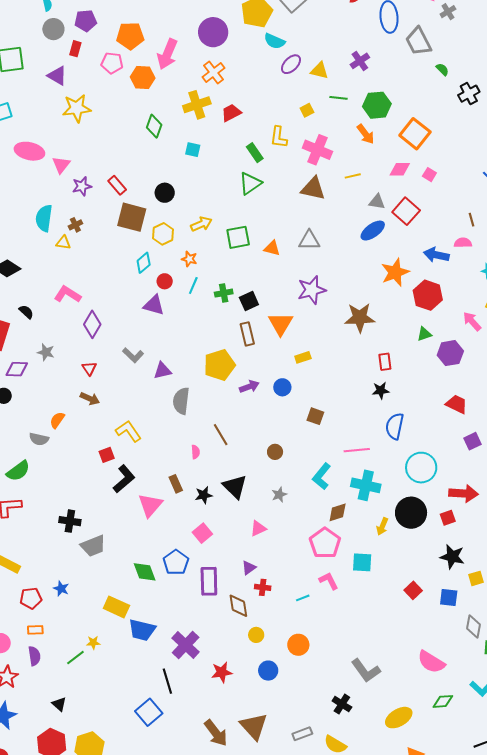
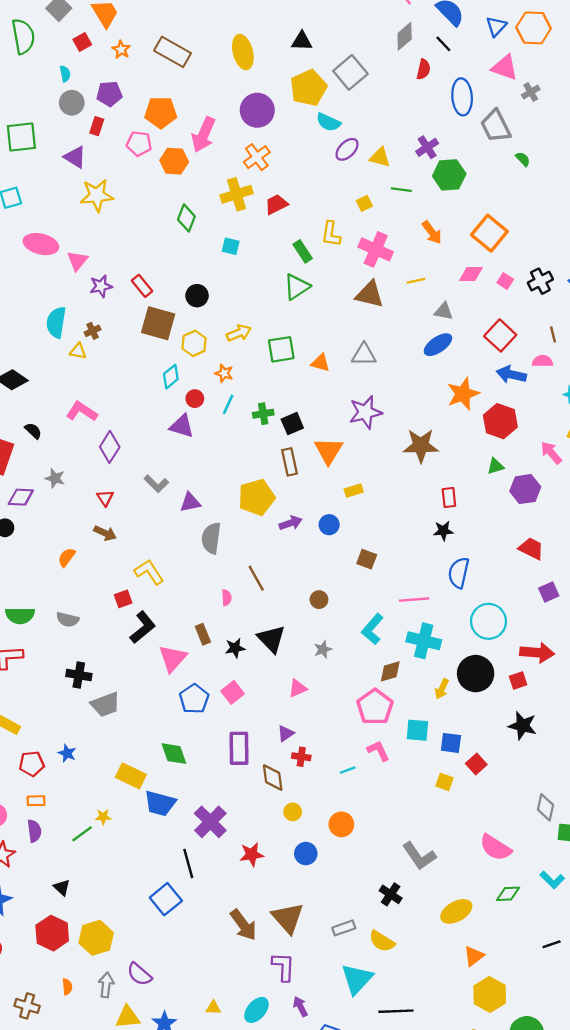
black cross: (469, 94) -> (540, 281), moved
green hexagon: (377, 105) -> (449, 175), moved
red square: (406, 211) -> (500, 335), moved
gray semicircle: (39, 439) -> (68, 620), moved
green semicircle: (18, 471) -> (20, 615), turned 35
blue pentagon: (176, 562) -> (194, 699), moved
green diamond: (145, 572) -> (174, 754), moved
yellow square: (476, 578) -> (444, 782), moved, turned 35
blue square: (449, 597) -> (451, 743), moved

